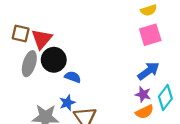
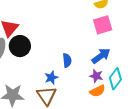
blue semicircle: (73, 77) -> (67, 60), moved, turned 64
blue star: (67, 103) -> (51, 78), moved

